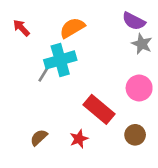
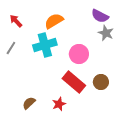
gray line: (44, 73) -> (11, 48), moved
pink circle: (139, 88) -> (79, 54), moved
brown circle: (135, 135) -> (101, 82), moved

